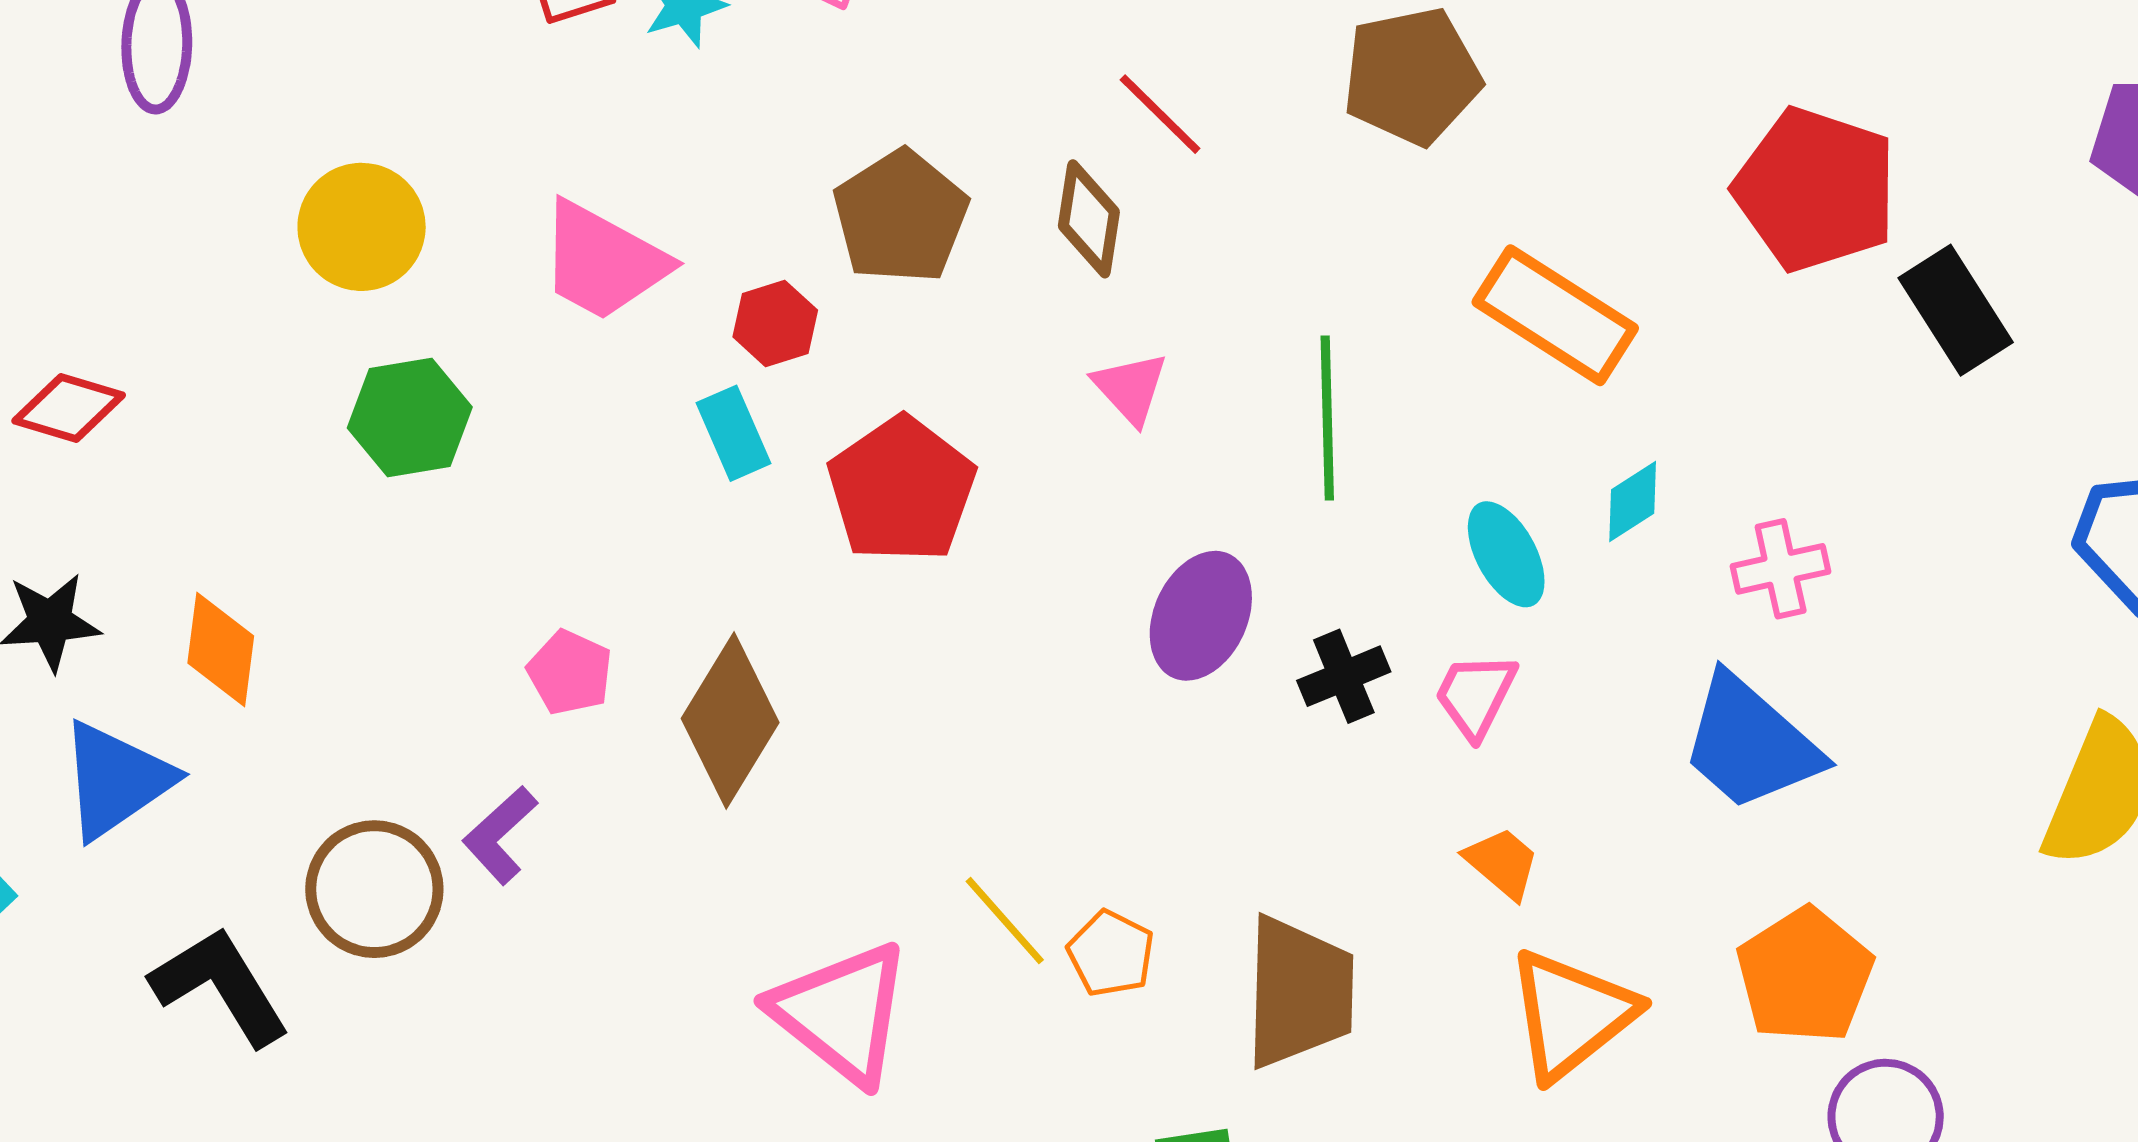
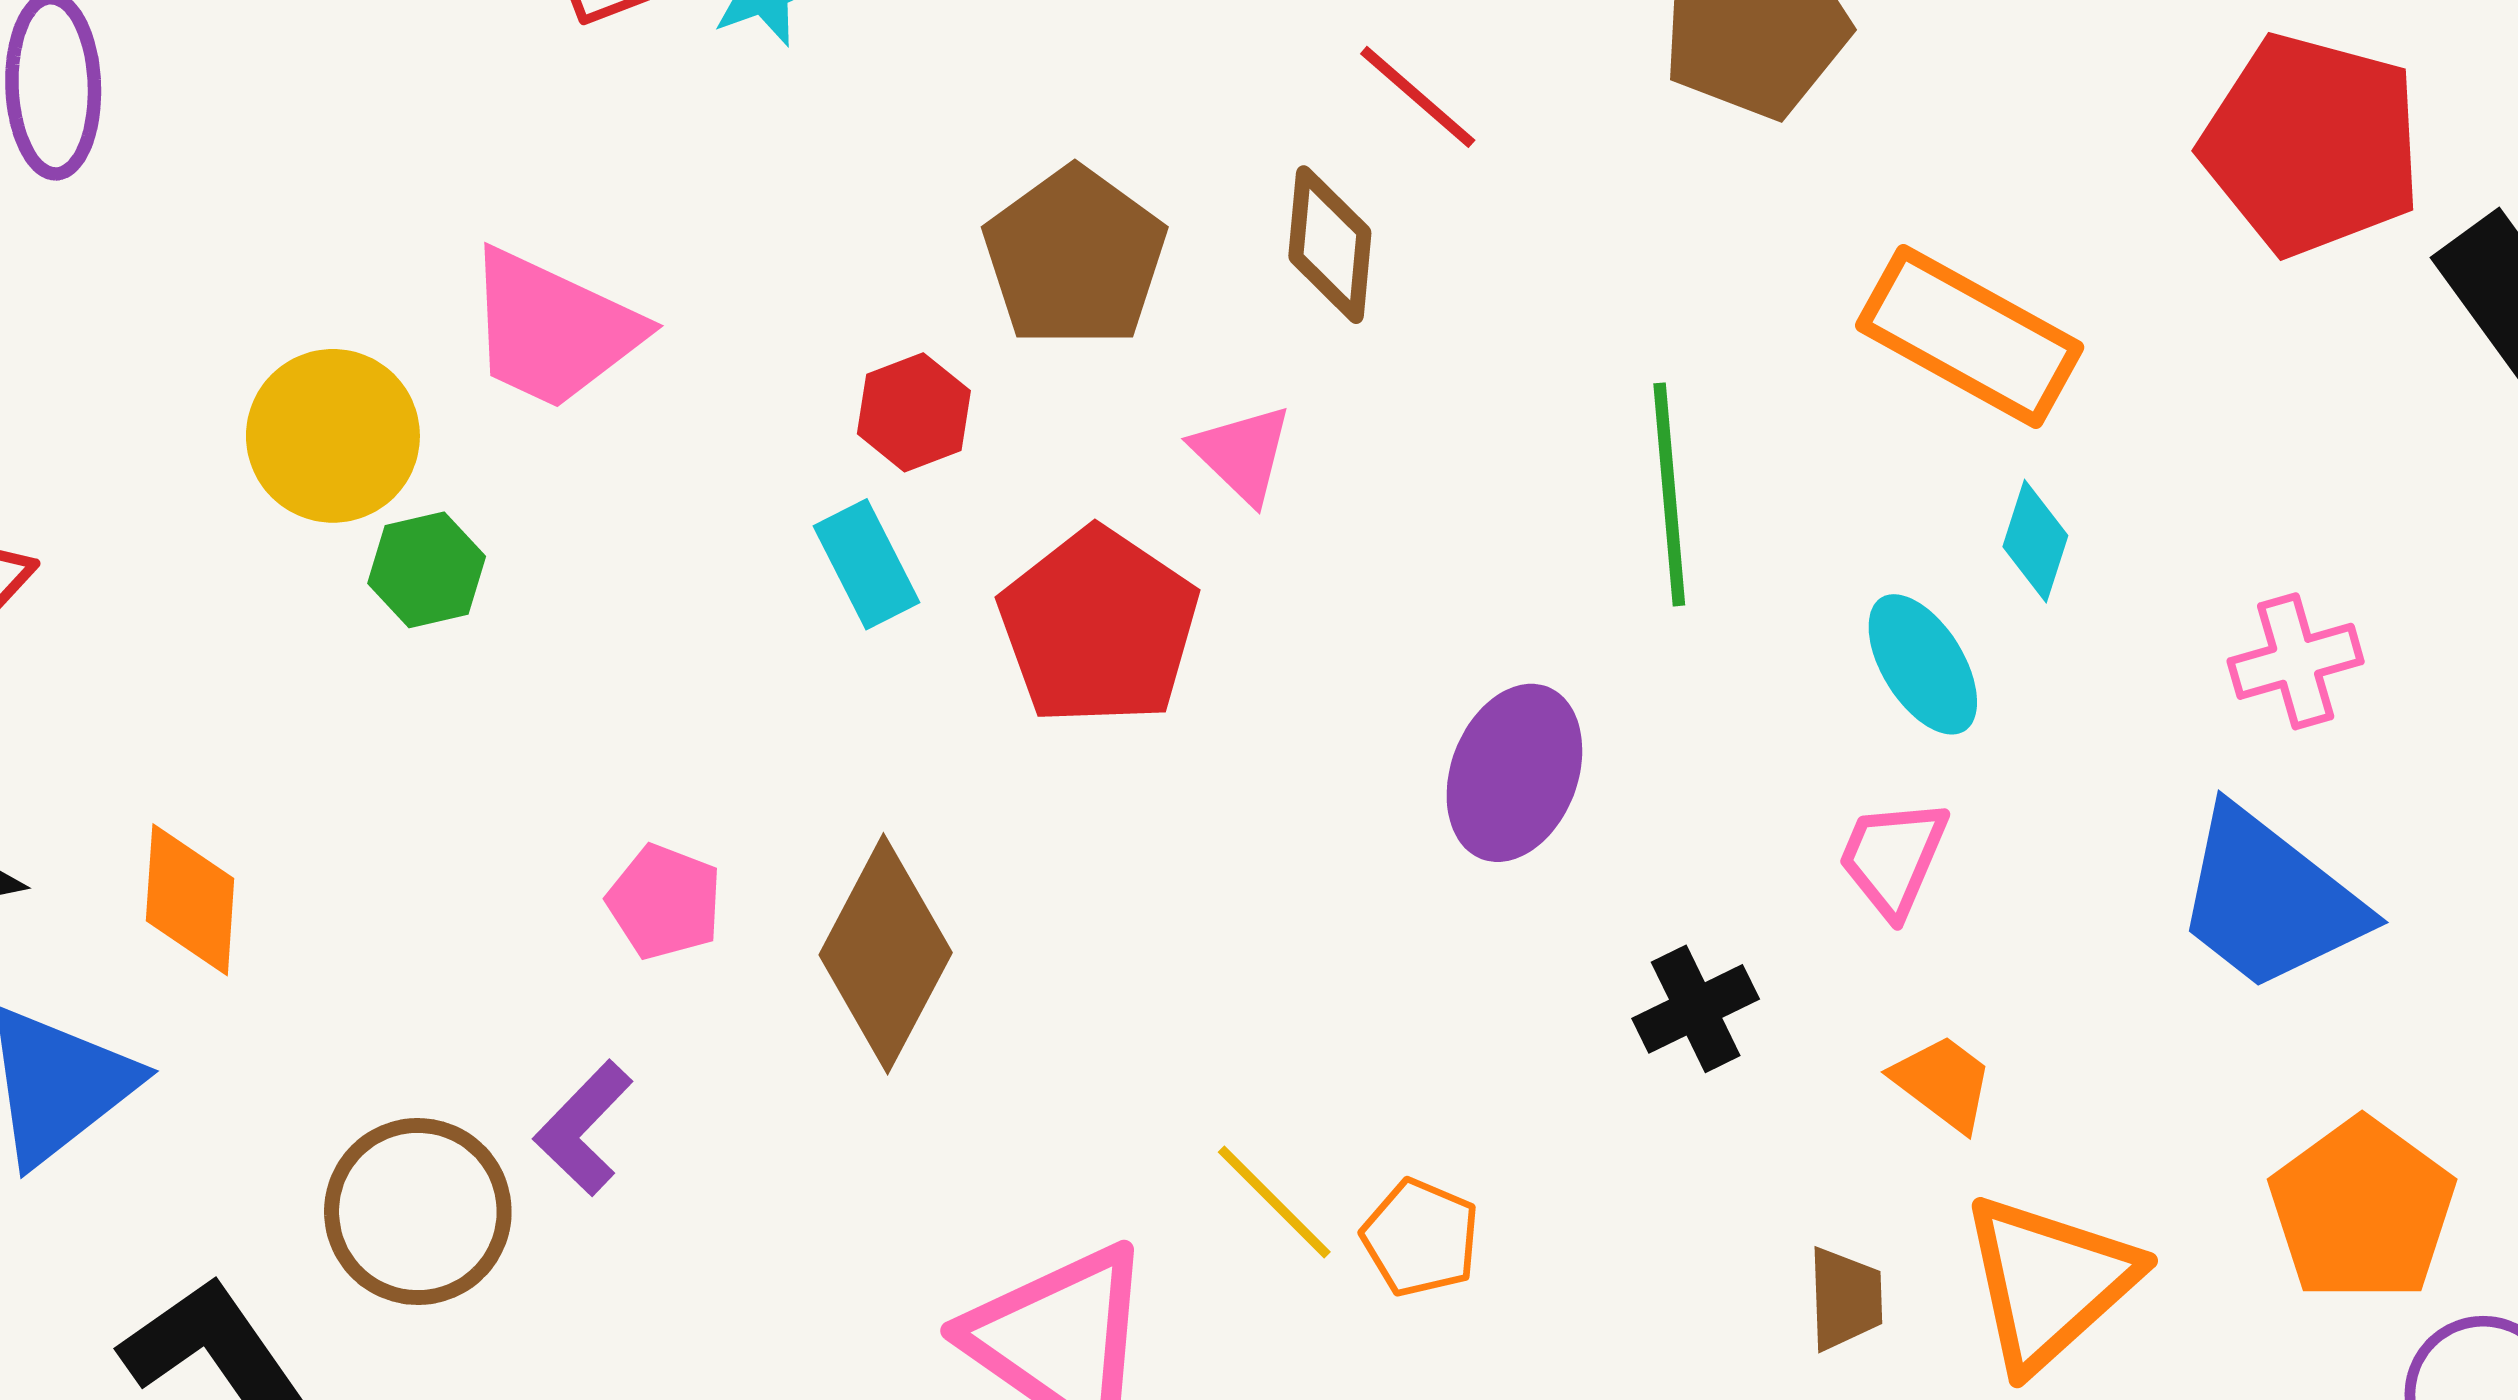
yellow circle: (362, 227) -> (333, 436), moved
pink trapezoid: (603, 261) -> (553, 329), moved
pink triangle: (1130, 388) -> (1242, 454), moved
green hexagon: (410, 417) -> (427, 570), size x0.7
cyan diamond: (1633, 501) -> (2035, 541), moved, turned -36
black cross: (1344, 676) -> (1696, 1009), moved
brown trapezoid: (1299, 992) -> (1845, 1299), moved, size x0.5

